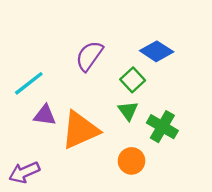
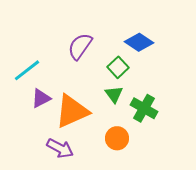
purple triangle: (45, 115) -> (41, 98), turned -35
purple arrow: (24, 172) -> (60, 148), moved, turned -128

